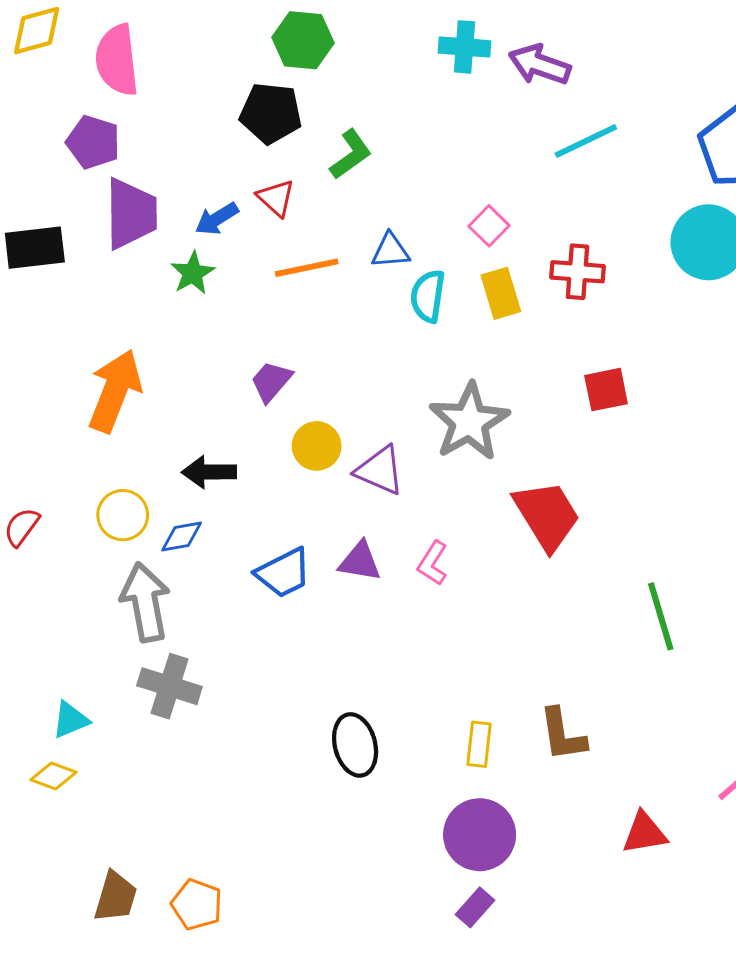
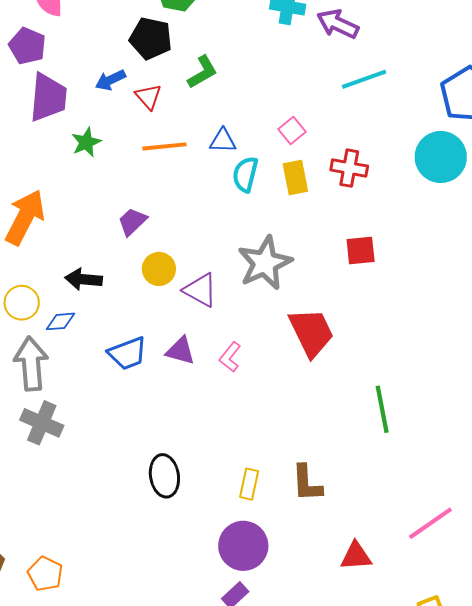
blue arrow: (217, 219) -> (110, 80), moved

